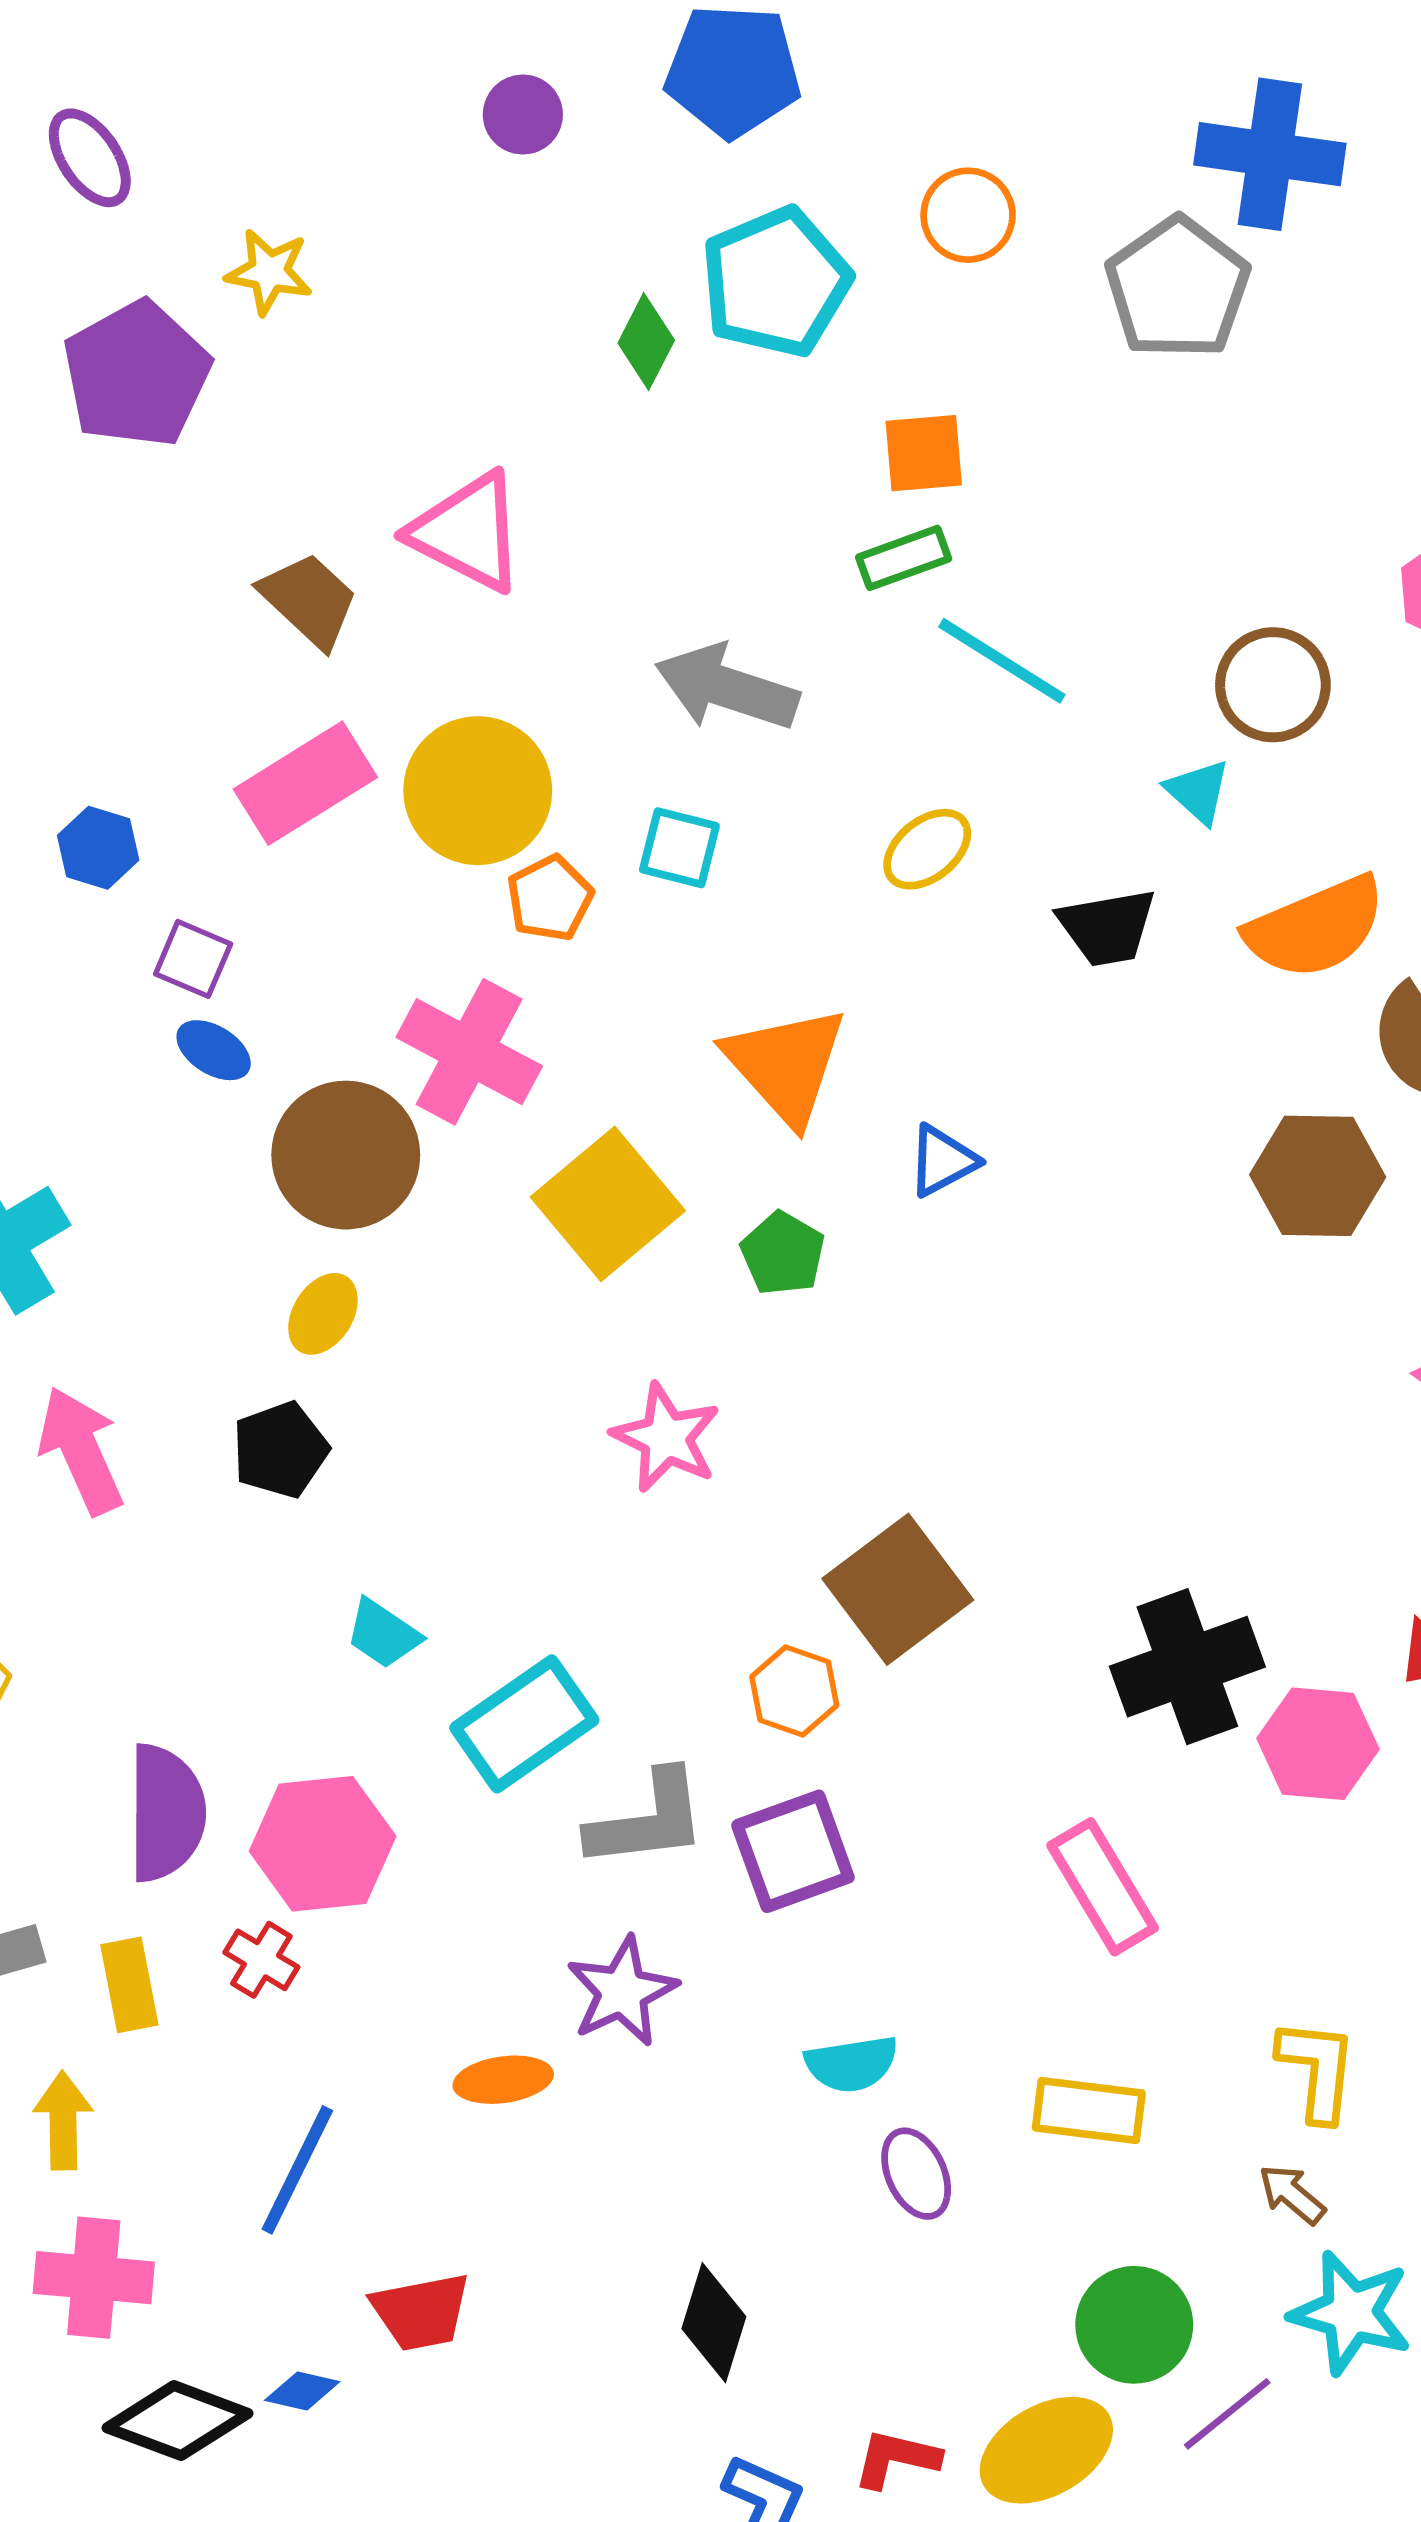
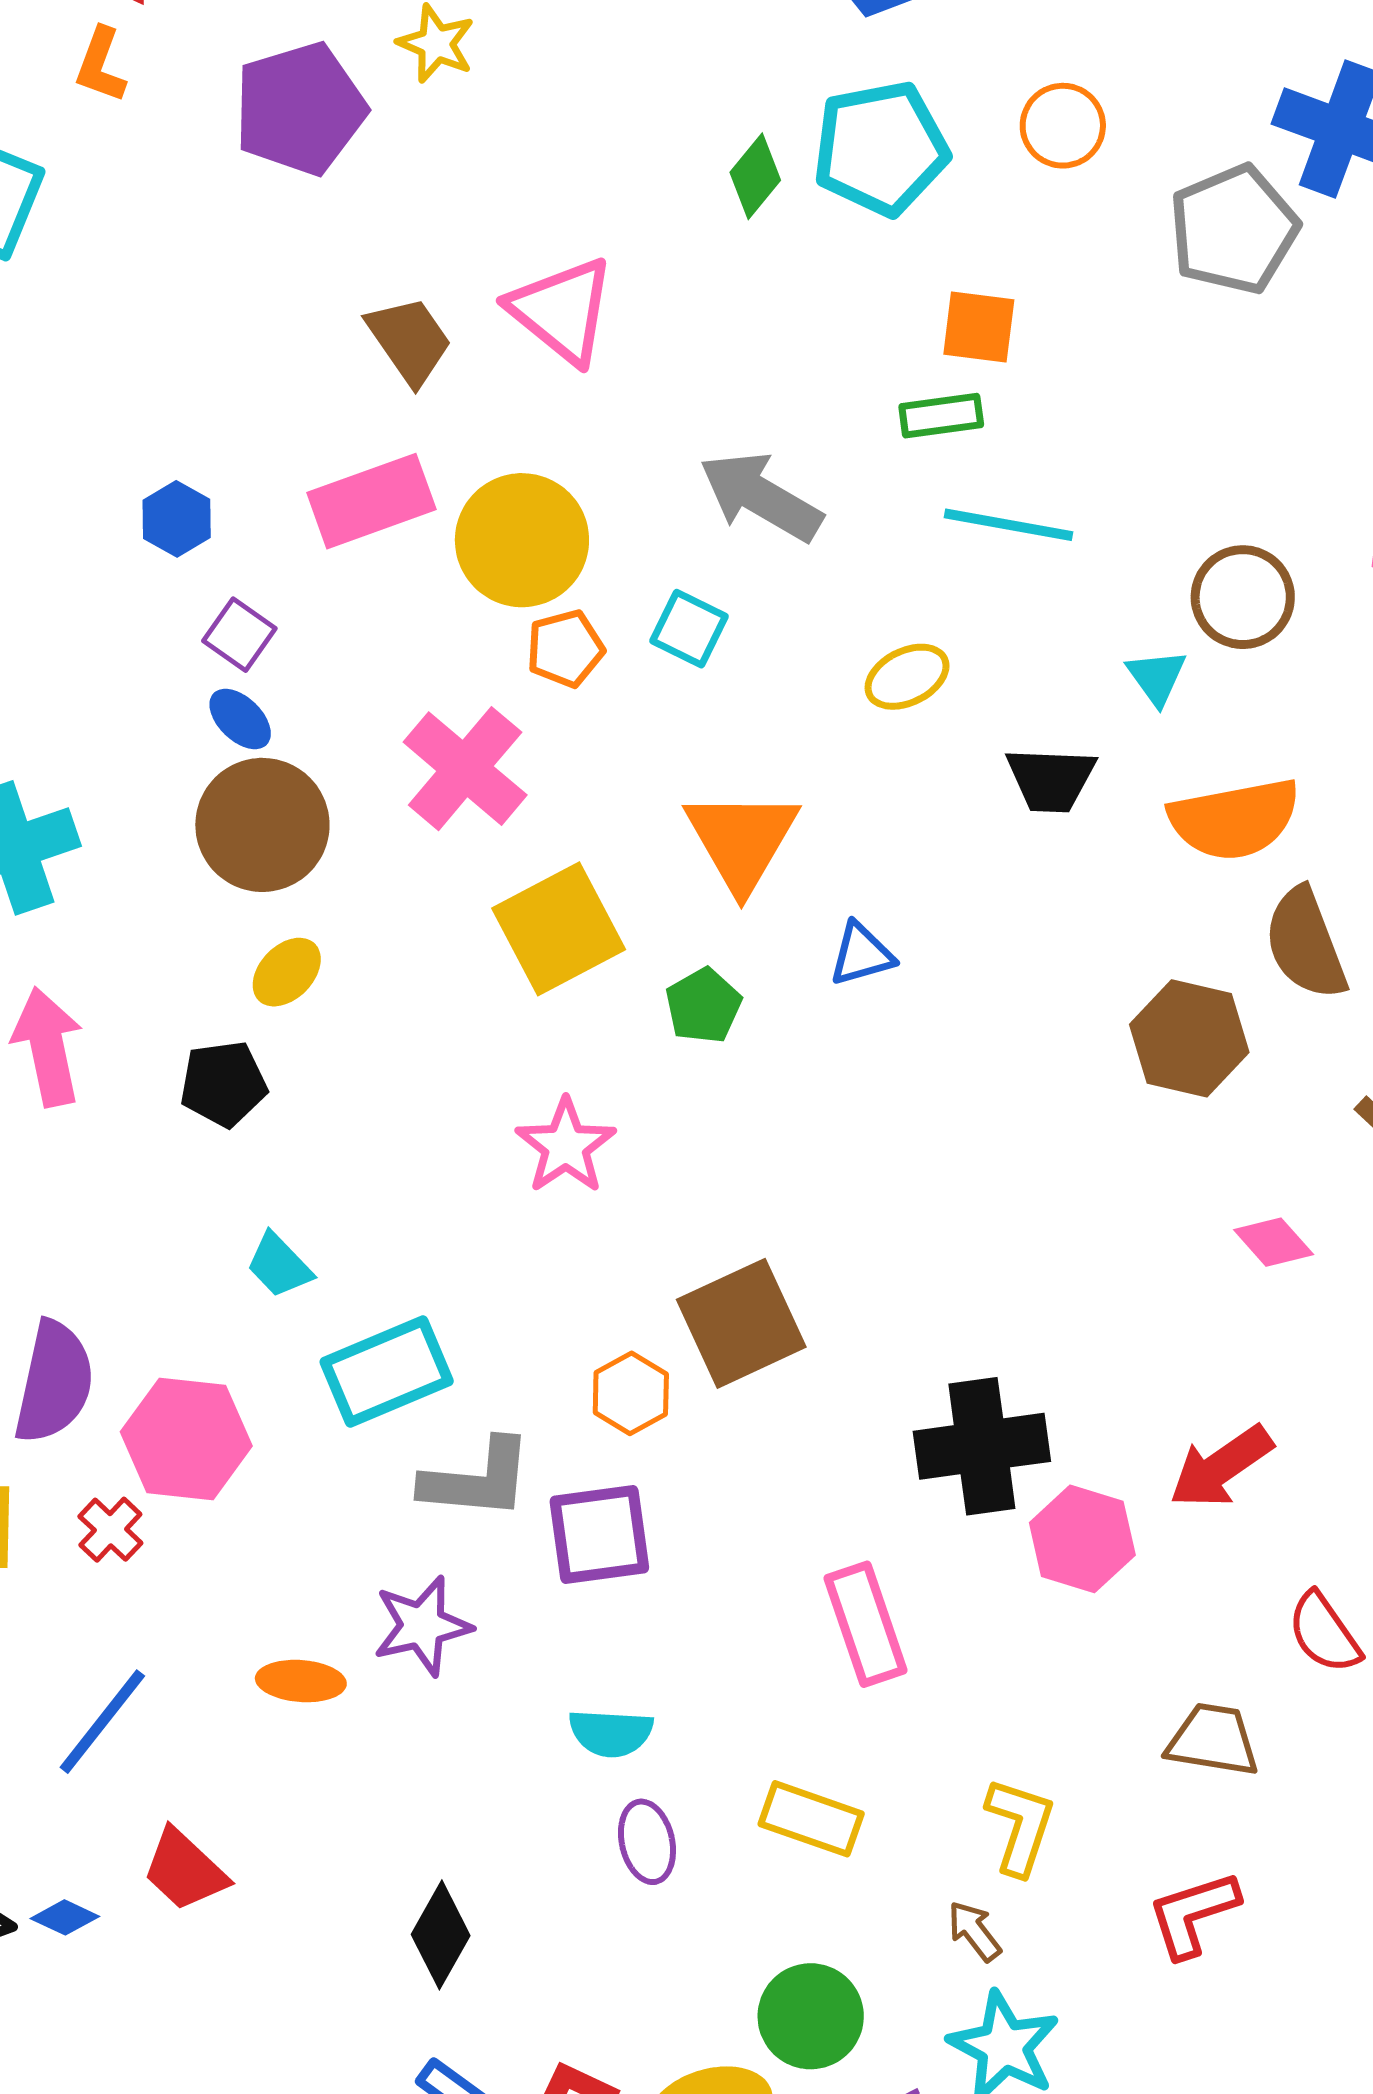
cyan line: (1002, 661) -> (1008, 525), turned -34
brown circle: (346, 1155) -> (262, 825), moved
red trapezoid: (421, 2312) -> (185, 1870), turned 42

